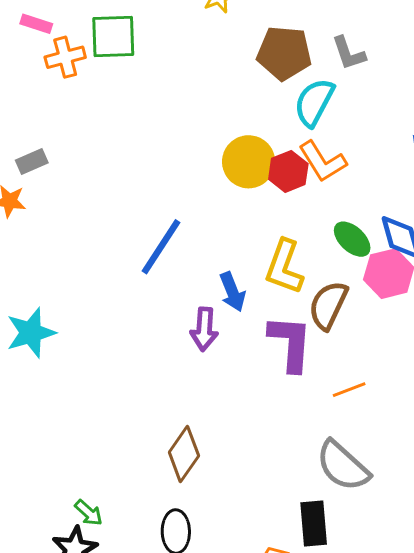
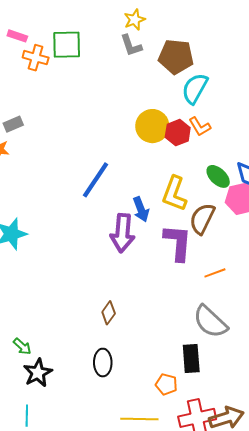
gray L-shape: (349, 53) -> (131, 45), moved
orange cross: (65, 57) -> (36, 58), turned 30
orange L-shape: (322, 162) -> (200, 126), size x0.7
purple arrow: (204, 329) -> (123, 233), size x1.4
brown diamond: (184, 454) -> (109, 313), size x0.7
green arrow: (89, 513) -> (22, 346), moved

